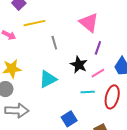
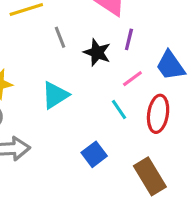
black star: (79, 65) -> (97, 52), moved
cyan line: (88, 92) -> (119, 110), turned 64

